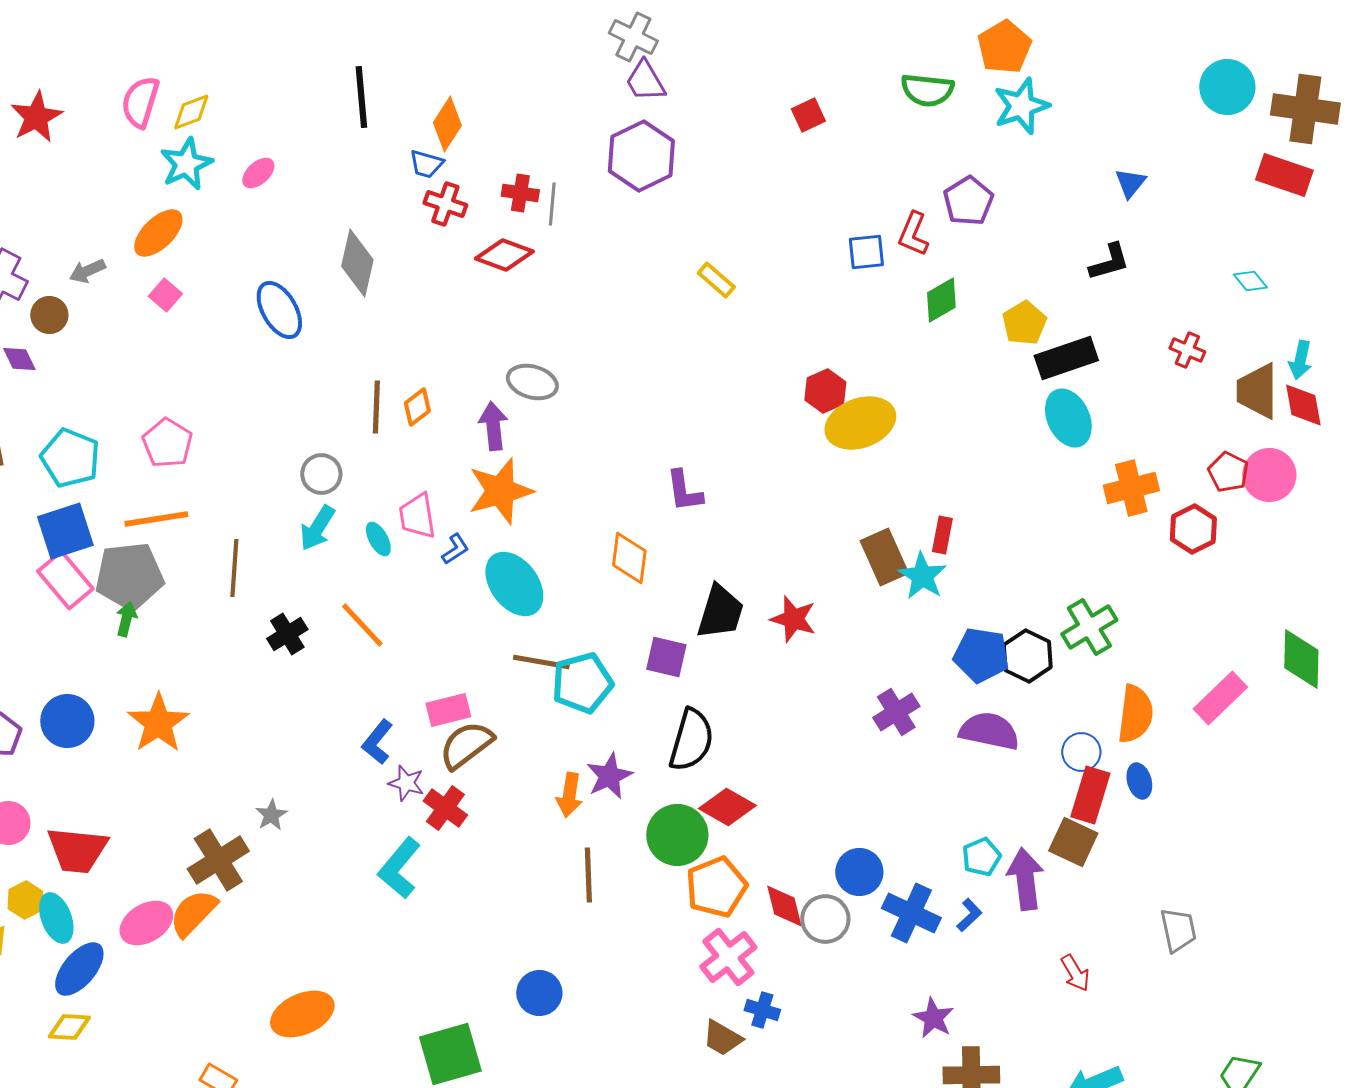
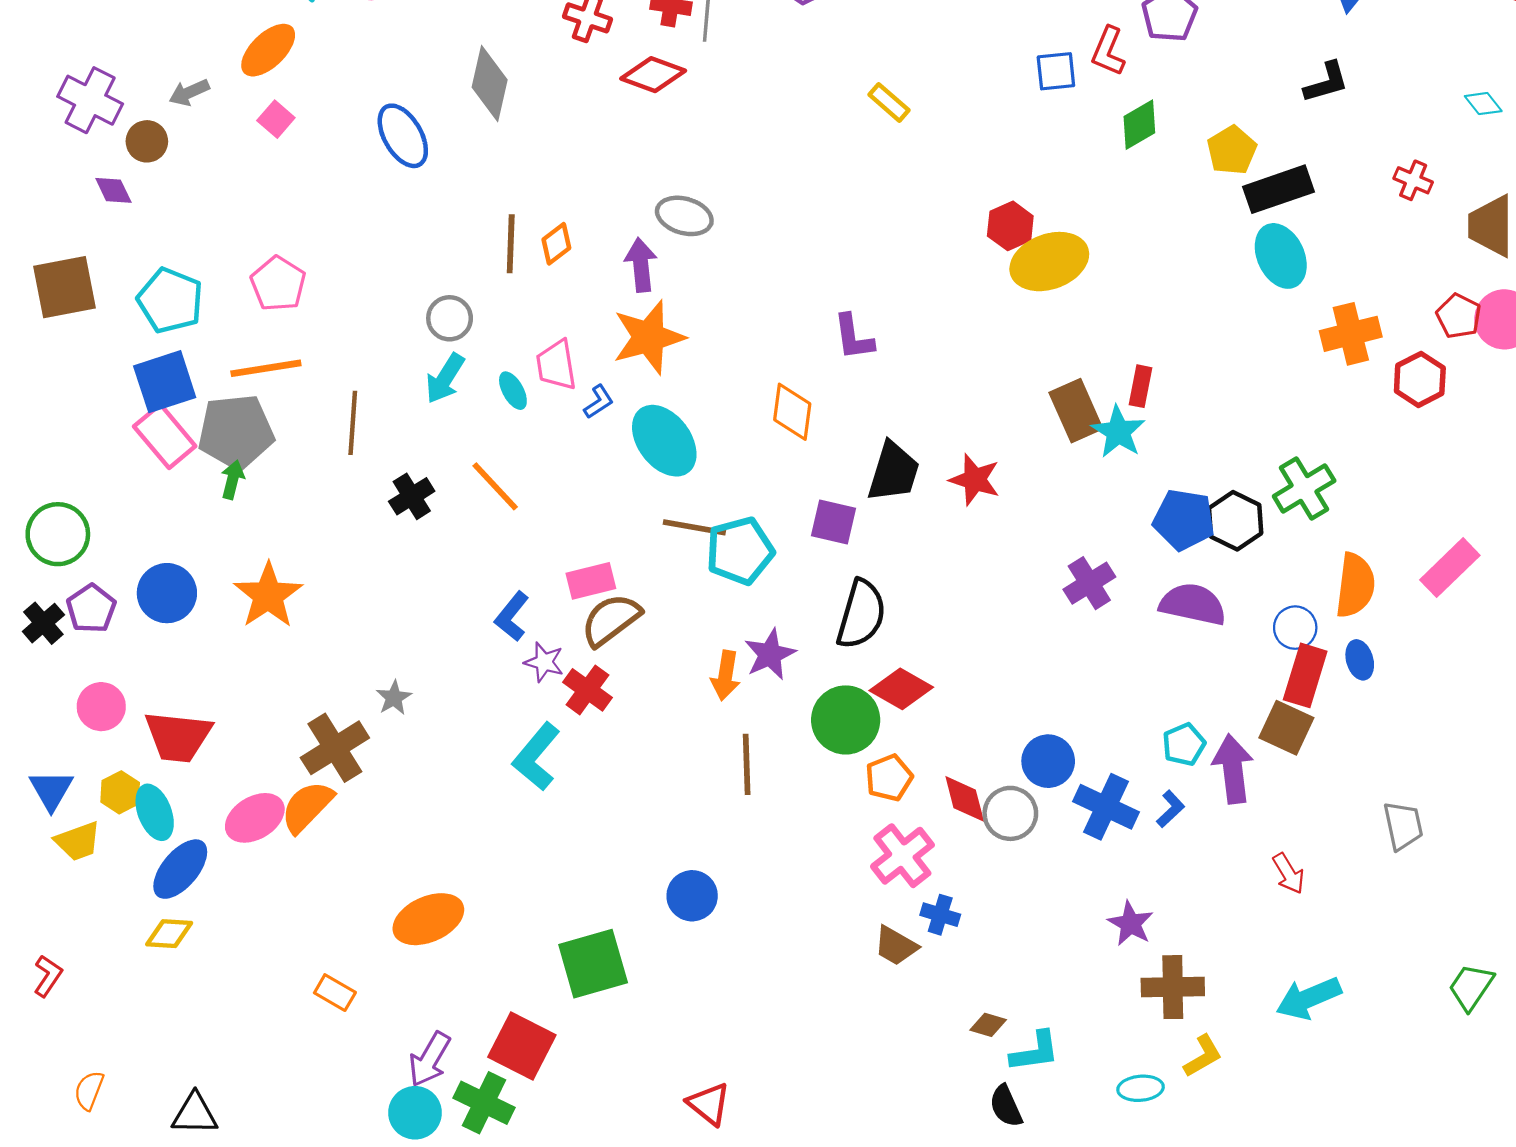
orange pentagon: (716, 887) -> (889, 778), size x0.7

